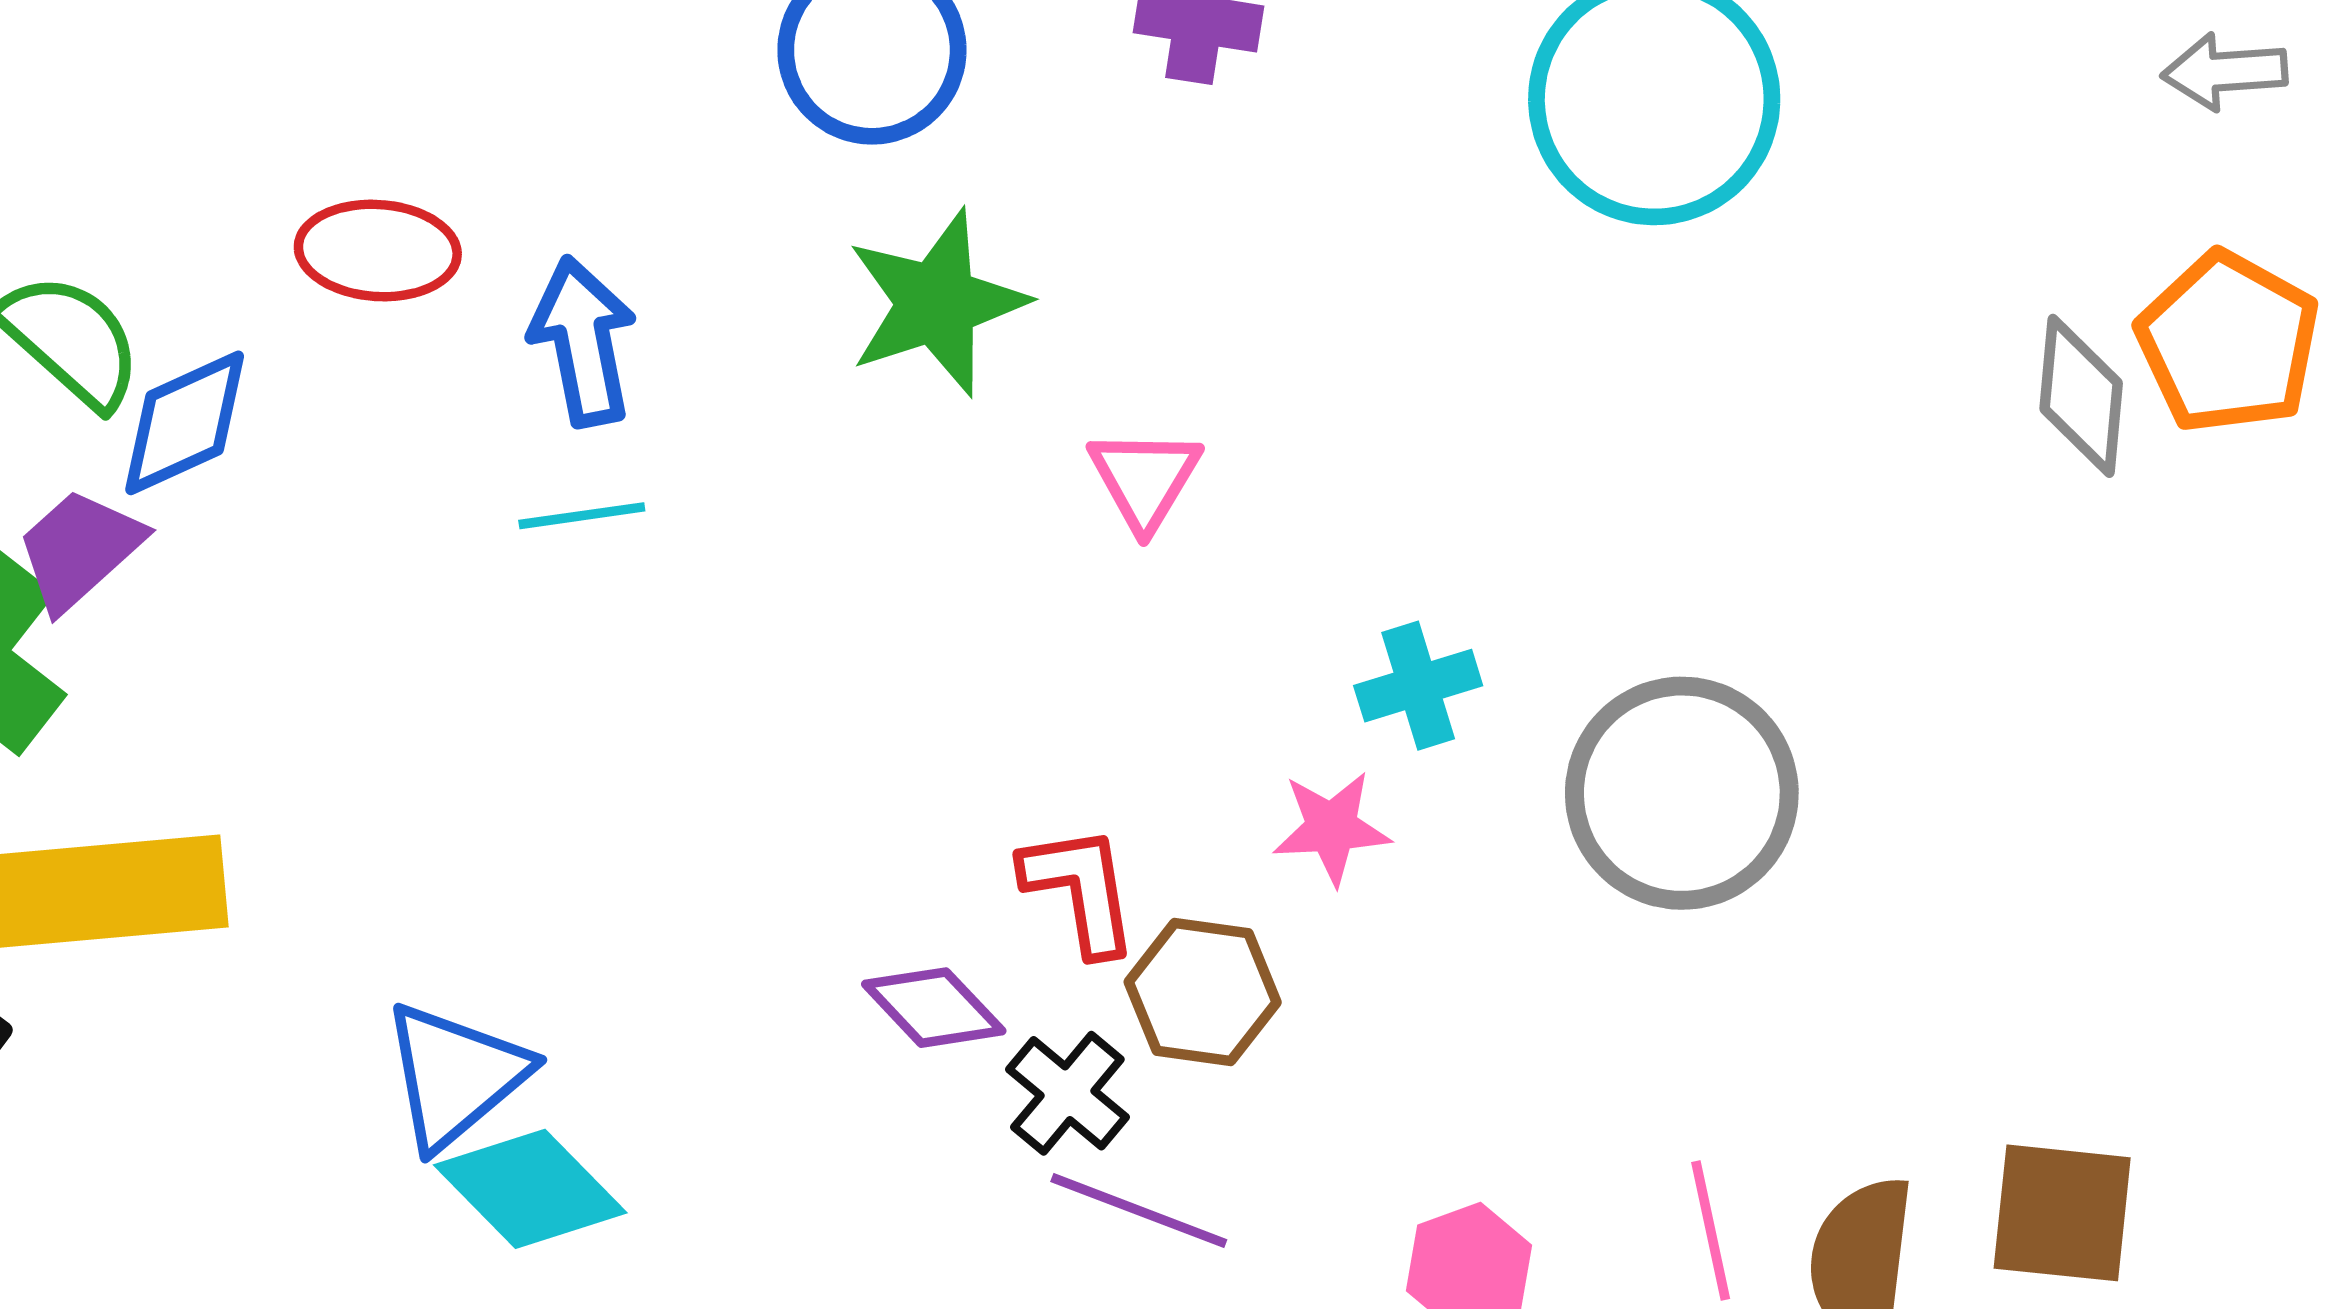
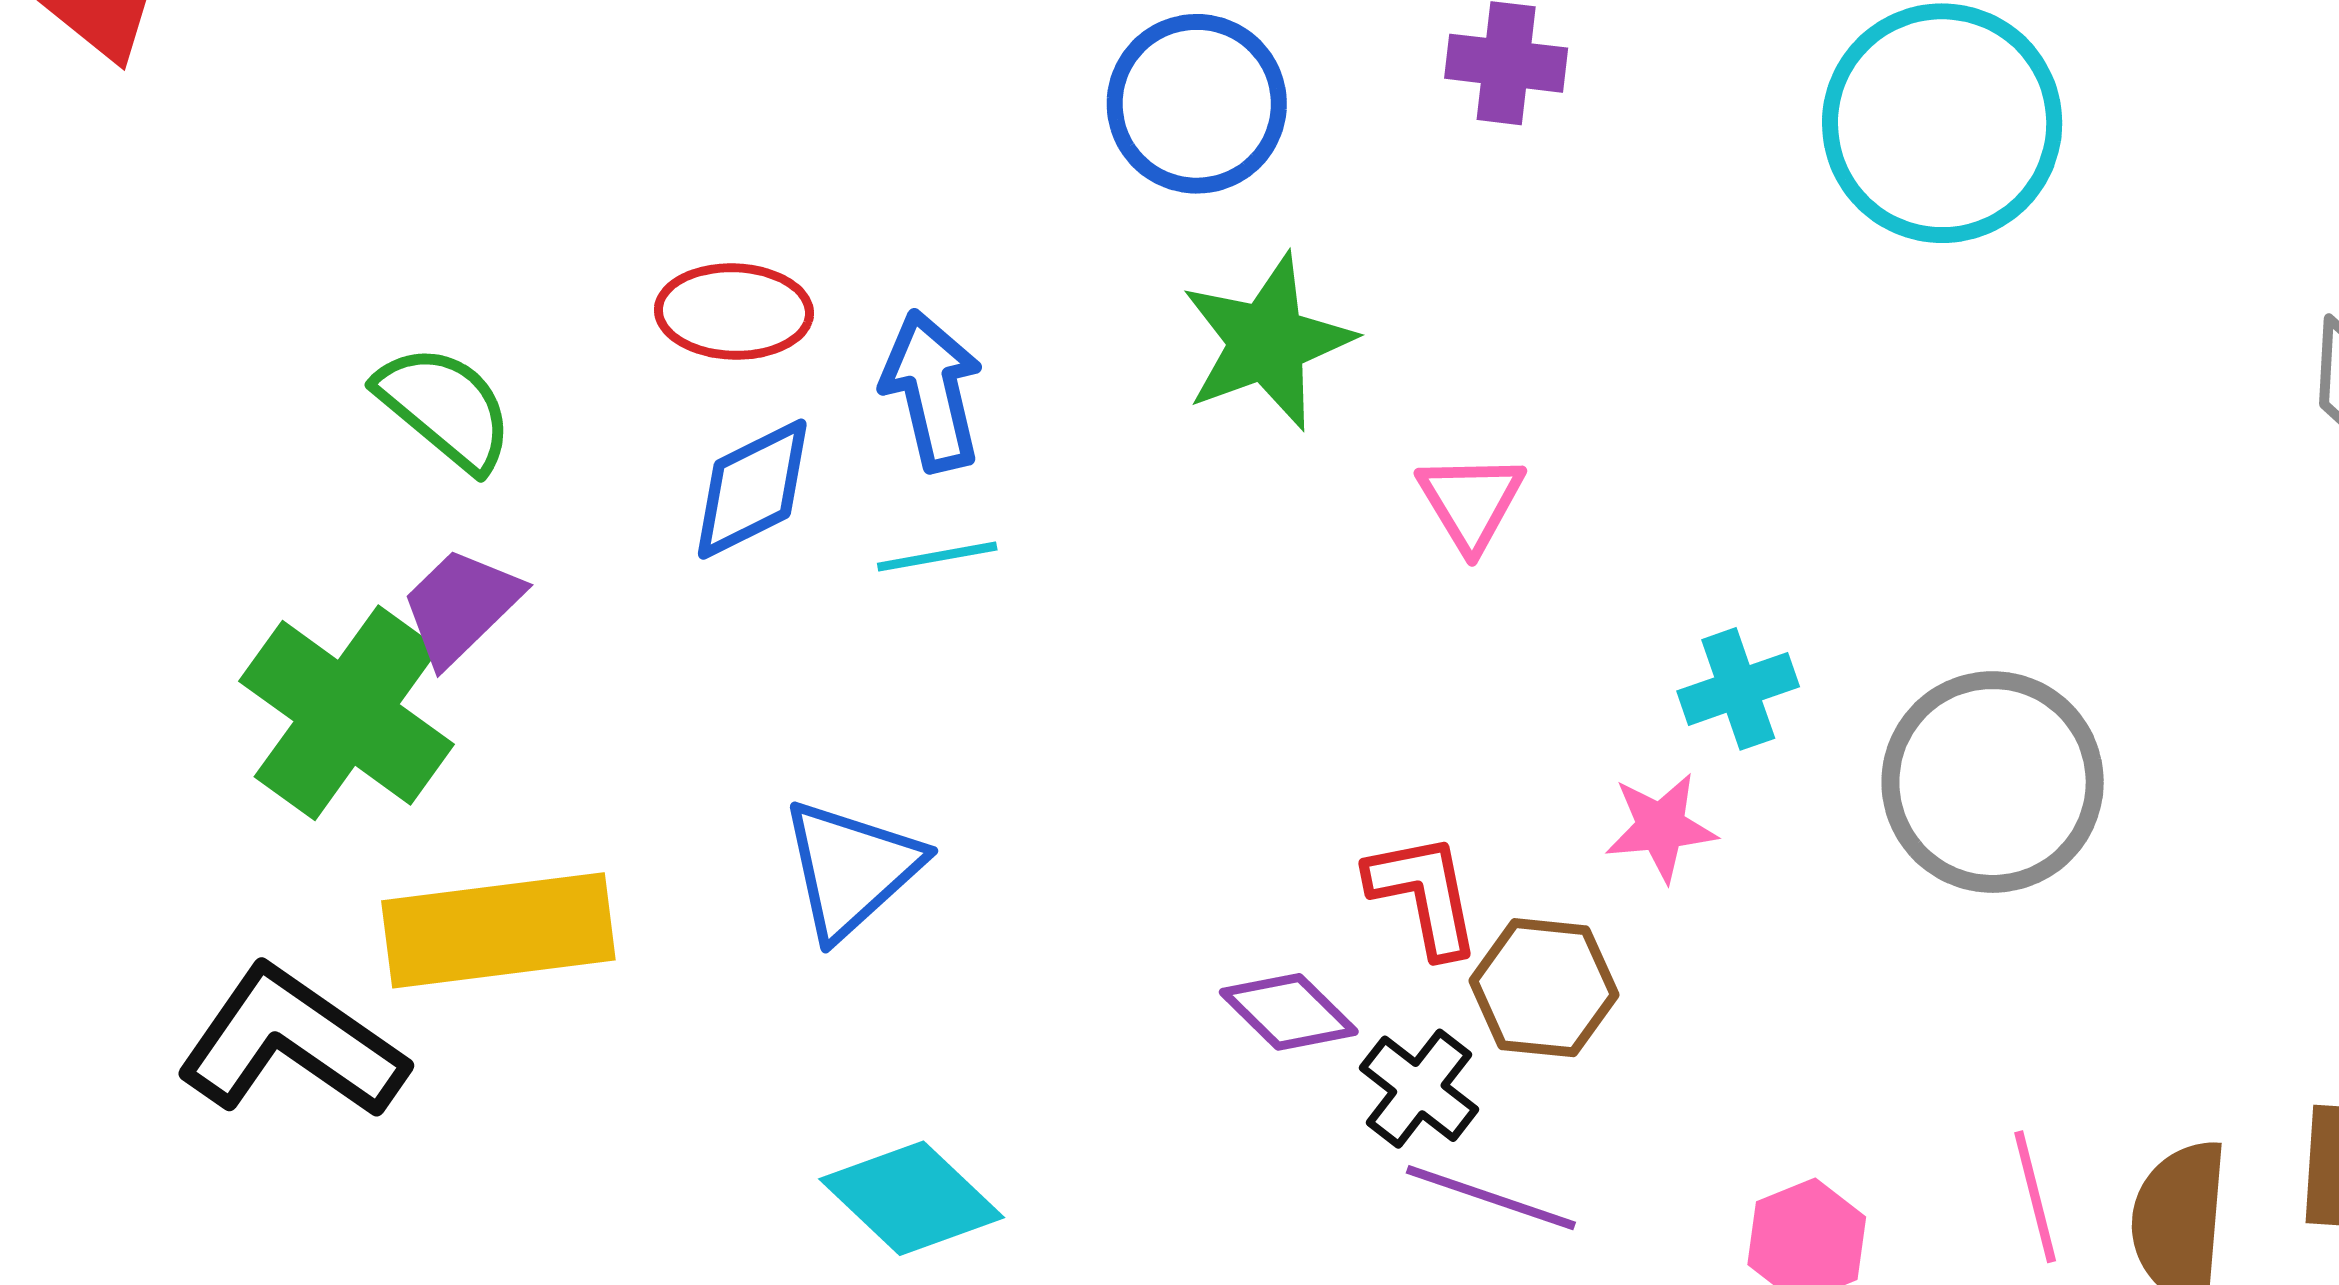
blue diamond: (185, 423) -> (752, 489), moved
blue triangle: (455, 1075) -> (851, 869), moved

